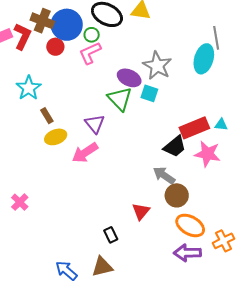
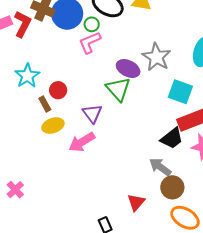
red circle: (55, 47) -> (58, 90), moved
cyan square: (149, 93) -> (180, 92), moved, size x1.4

